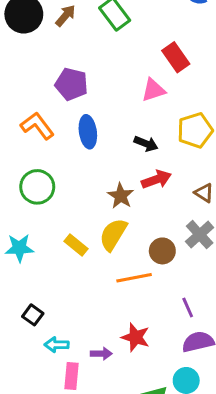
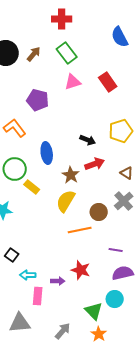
pink triangle: (153, 90) -> (73, 82), moved
blue ellipse: (88, 132) -> (47, 153), moved
yellow rectangle: (76, 245) -> (32, 187), moved
purple line: (188, 308) -> (116, 250), turned -56

